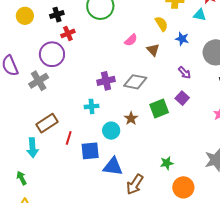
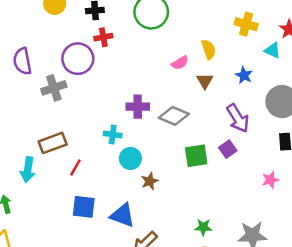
yellow semicircle: (161, 24) -> (208, 49), moved
purple arrow: (185, 73) -> (238, 118), size x1.6
brown star: (131, 118) -> (150, 181), moved
cyan circle: (111, 131) -> (130, 158), moved
blue square: (90, 151) -> (84, 207), moved
green star: (167, 163) -> (203, 227), moved

